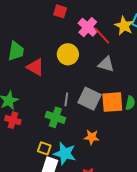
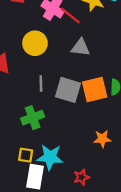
gray line: (66, 99) -> (41, 83), moved
green cross: (55, 117) -> (33, 118), turned -30
orange star: (92, 137) -> (102, 139), moved

